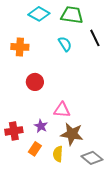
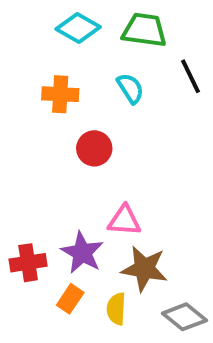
orange cross: (20, 47) -> (60, 94), moved
red circle: (35, 82) -> (94, 148), moved
purple star: (41, 126) -> (82, 253), size x1.5

